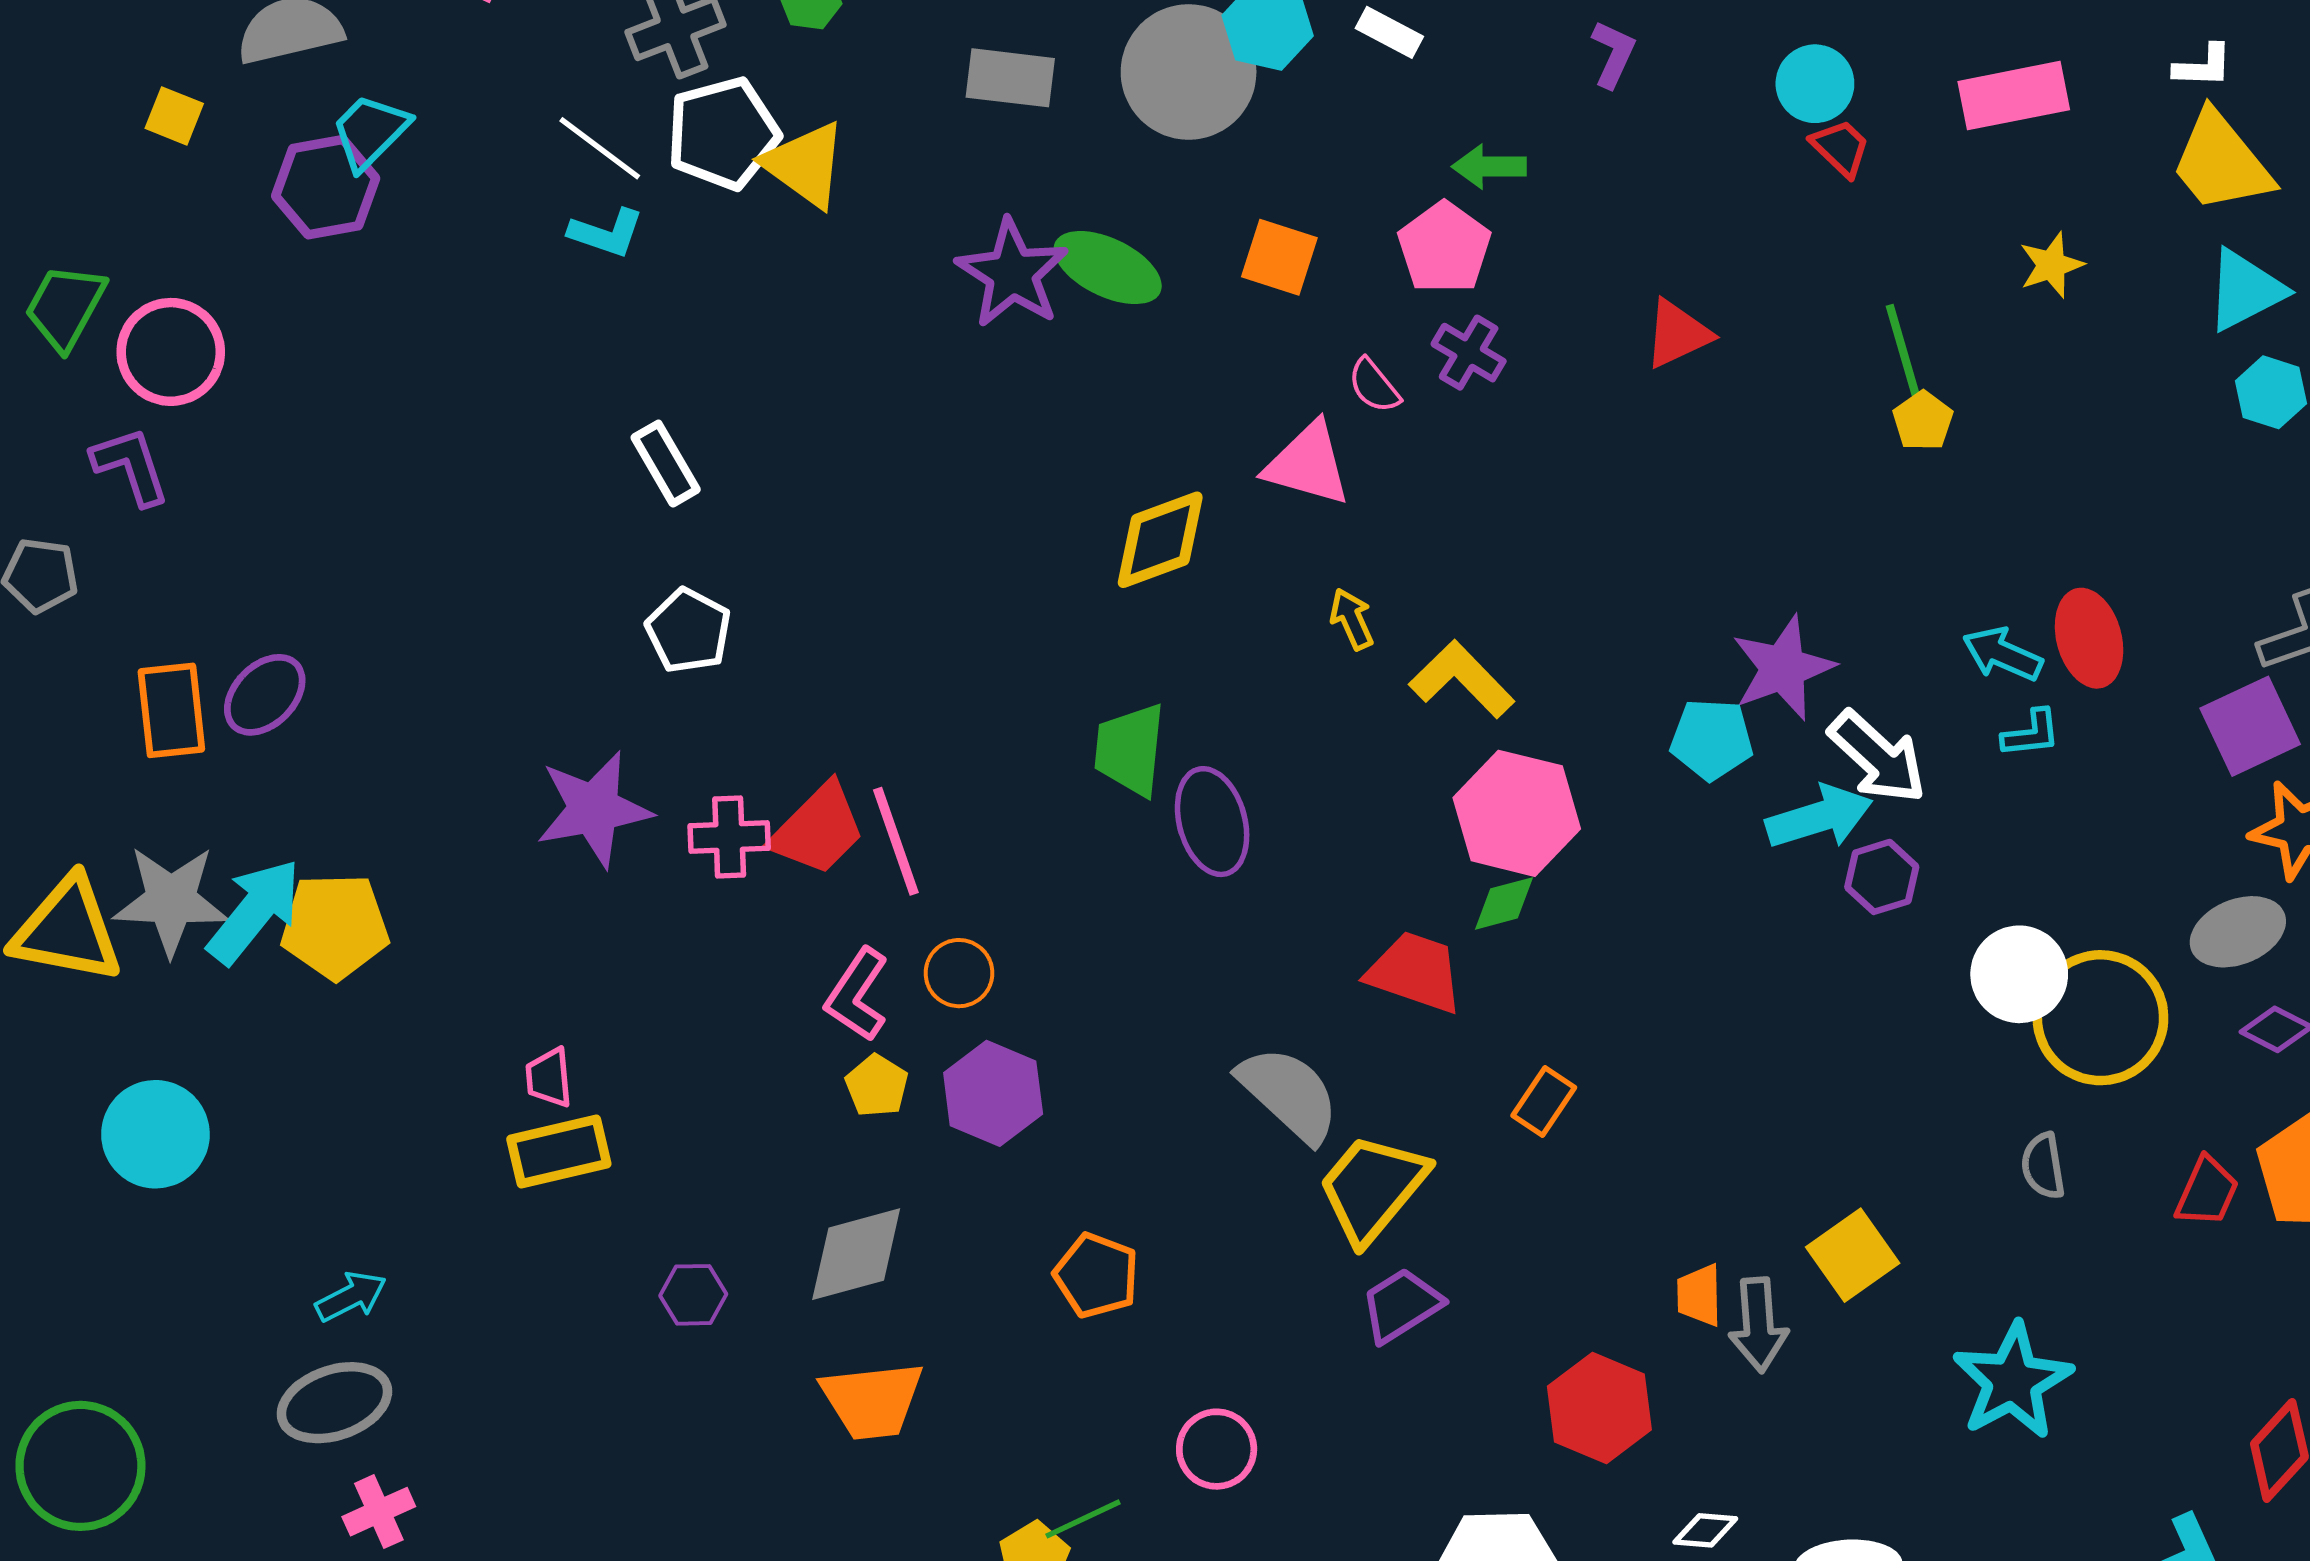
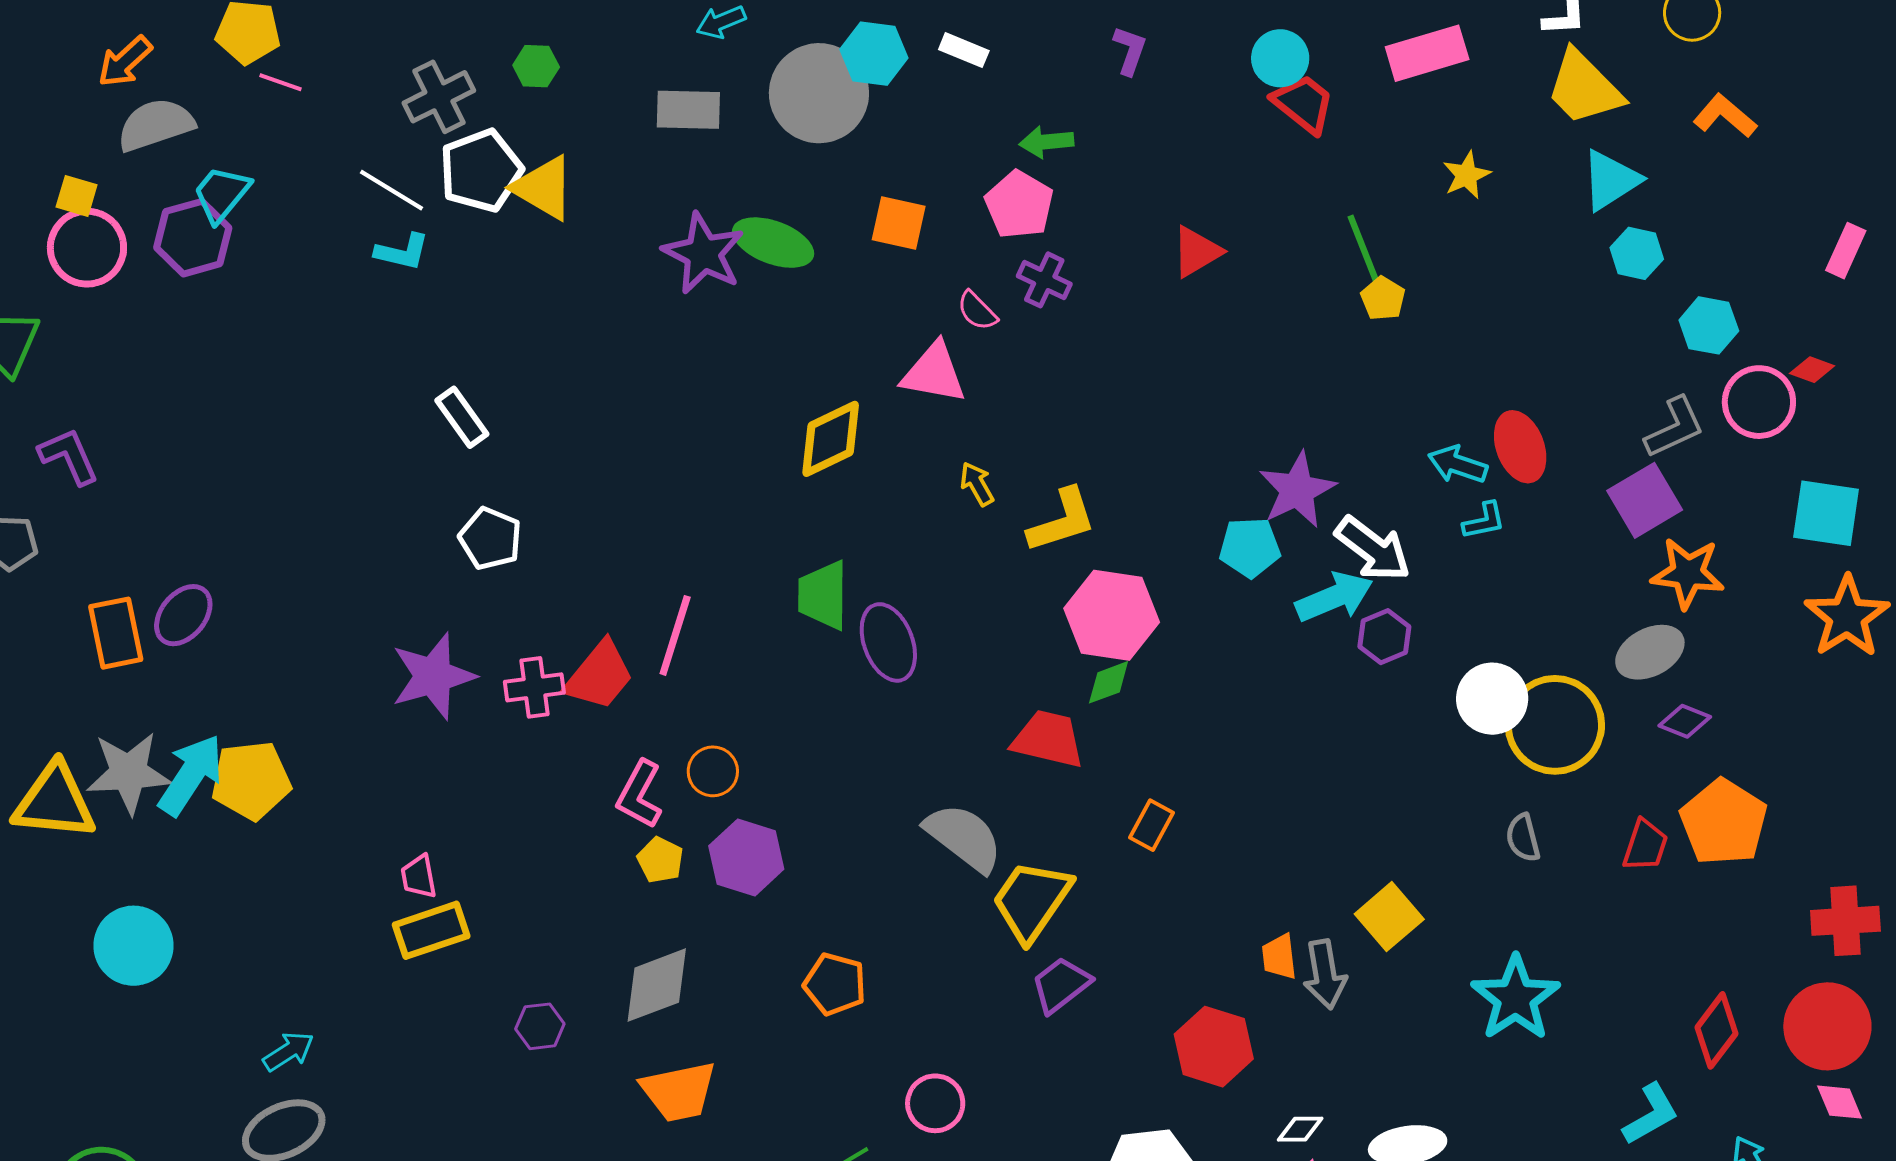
red trapezoid: (1841, 148) -> (1303, 104), size x1.4
pink circle: (171, 352) -> (87, 248), moved
yellow L-shape: (1462, 679) -> (1062, 521), turned 122
pink line: (896, 841) -> (675, 635), moved, turned 42

